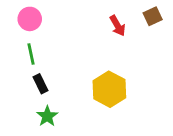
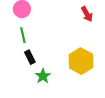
green star: (47, 116) -> (43, 76), moved

